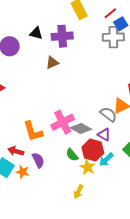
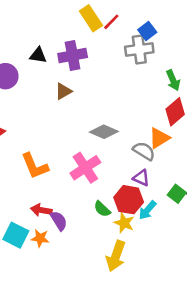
red line: (110, 13) -> (111, 22), moved
gray diamond: (81, 128) -> (104, 132), moved
orange L-shape: (33, 131) -> (35, 166), moved
red arrow: (16, 151) -> (41, 210), moved
yellow arrow: (78, 192) -> (116, 256), size x1.6

